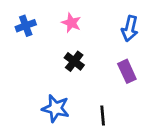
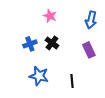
blue cross: (26, 26) -> (30, 44), moved

